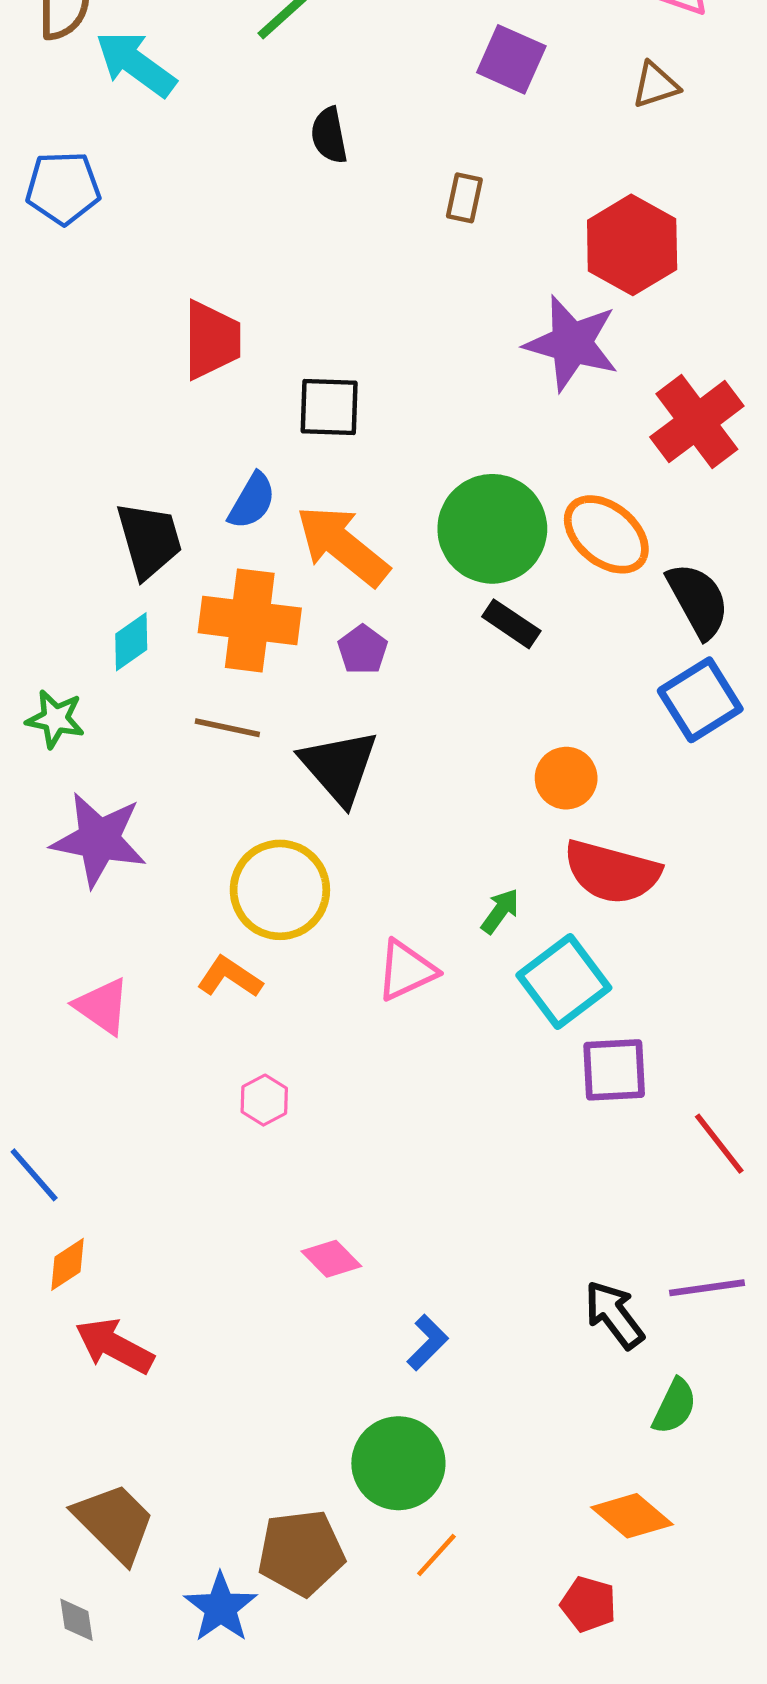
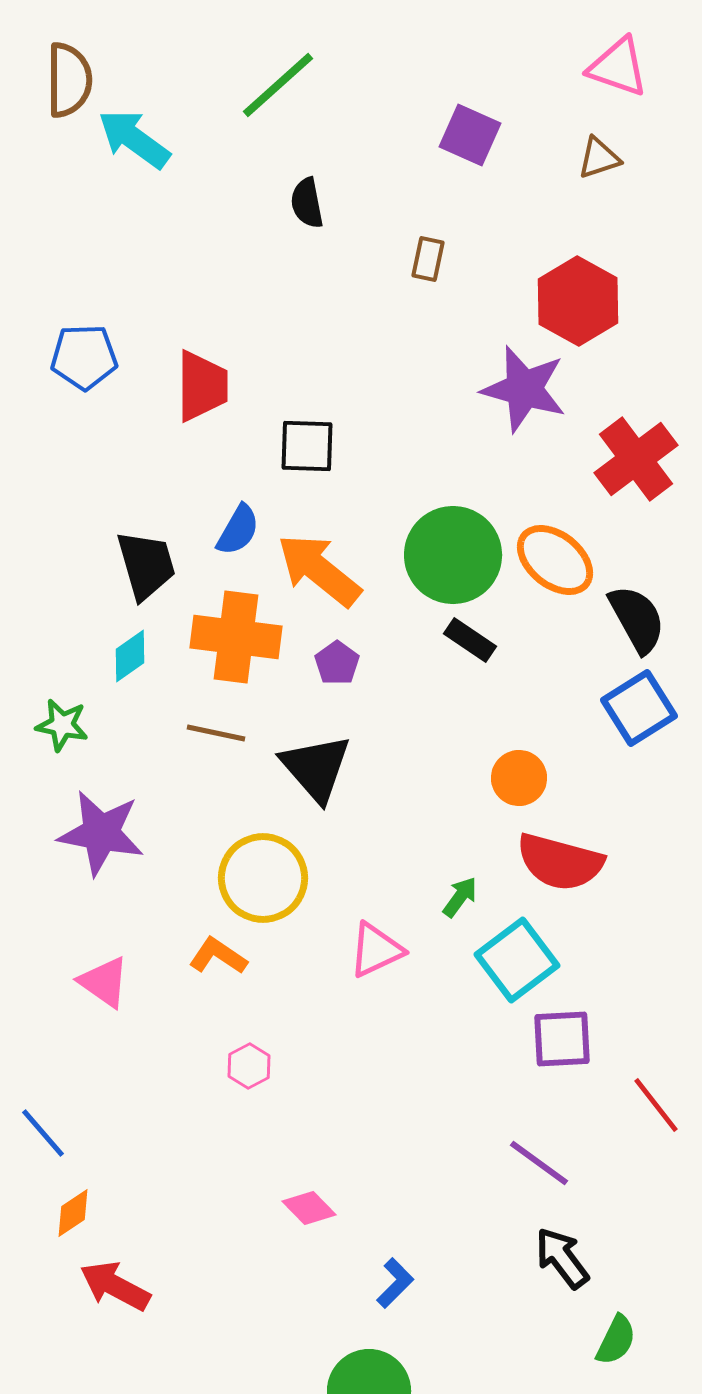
blue pentagon: (63, 188) -> (84, 357), moved
purple line: (707, 1288) -> (539, 1163), moved, turned 44

